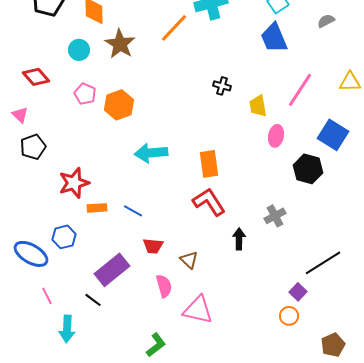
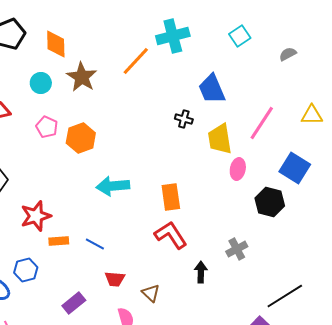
blue trapezoid: (274, 38) -> (212, 89), moved
yellow trapezoid: (258, 106) -> (220, 139), size x1.4
purple rectangle: (112, 270) -> (74, 303), size x0.7

